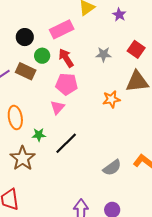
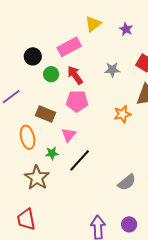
brown rectangle: (26, 71) -> (45, 114), moved
pink triangle: (57, 107) -> (69, 135), moved

